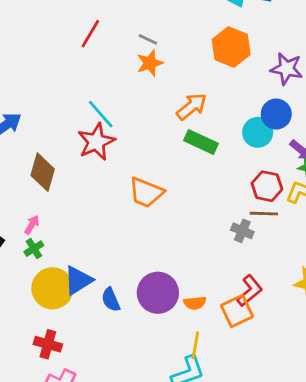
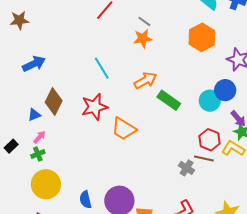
orange arrow: (192, 107) -> (145, 81), moved
red star: (96, 142) -> (95, 107), moved
blue triangle: (78, 280) -> (34, 115), moved, size x0.6

